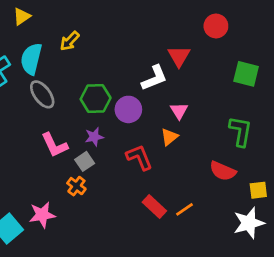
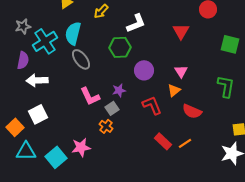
yellow arrow: (70, 41) -> (101, 11), moved
white L-shape: (154, 78) -> (136, 23), moved
green hexagon: (96, 98) -> (120, 47), moved
red semicircle: (223, 171) -> (192, 111), moved

